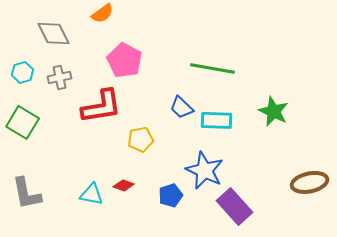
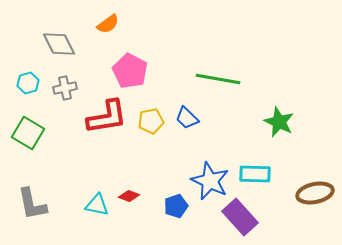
cyan rectangle: (217, 120) -> (255, 174), moved
yellow pentagon: (141, 139) -> (151, 121), moved

